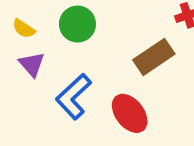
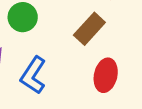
red ellipse: (130, 113) -> (106, 75), moved, turned 64

